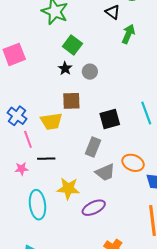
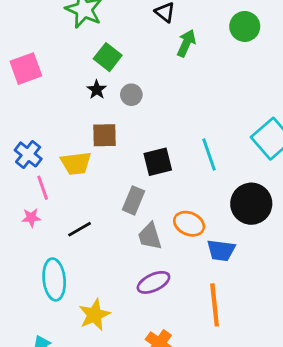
black line: (46, 159) -> (80, 229), moved, turned -30
pink star: (22, 169) -> (31, 218), moved
gray trapezoid: (105, 172) -> (150, 236), turned 95
yellow star: (68, 189) -> (94, 315), moved, turned -30
purple ellipse: (94, 208) -> (153, 282), moved

